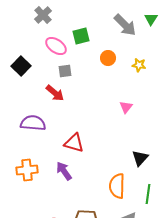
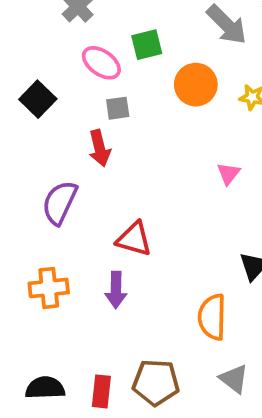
orange circle: (108, 58) -> (196, 85), size x1.5
red arrow: (55, 93) -> (100, 148), turned 36
purple semicircle: (33, 123) -> (60, 203), turned -70
purple arrow: (64, 171) -> (116, 290), turned -144

